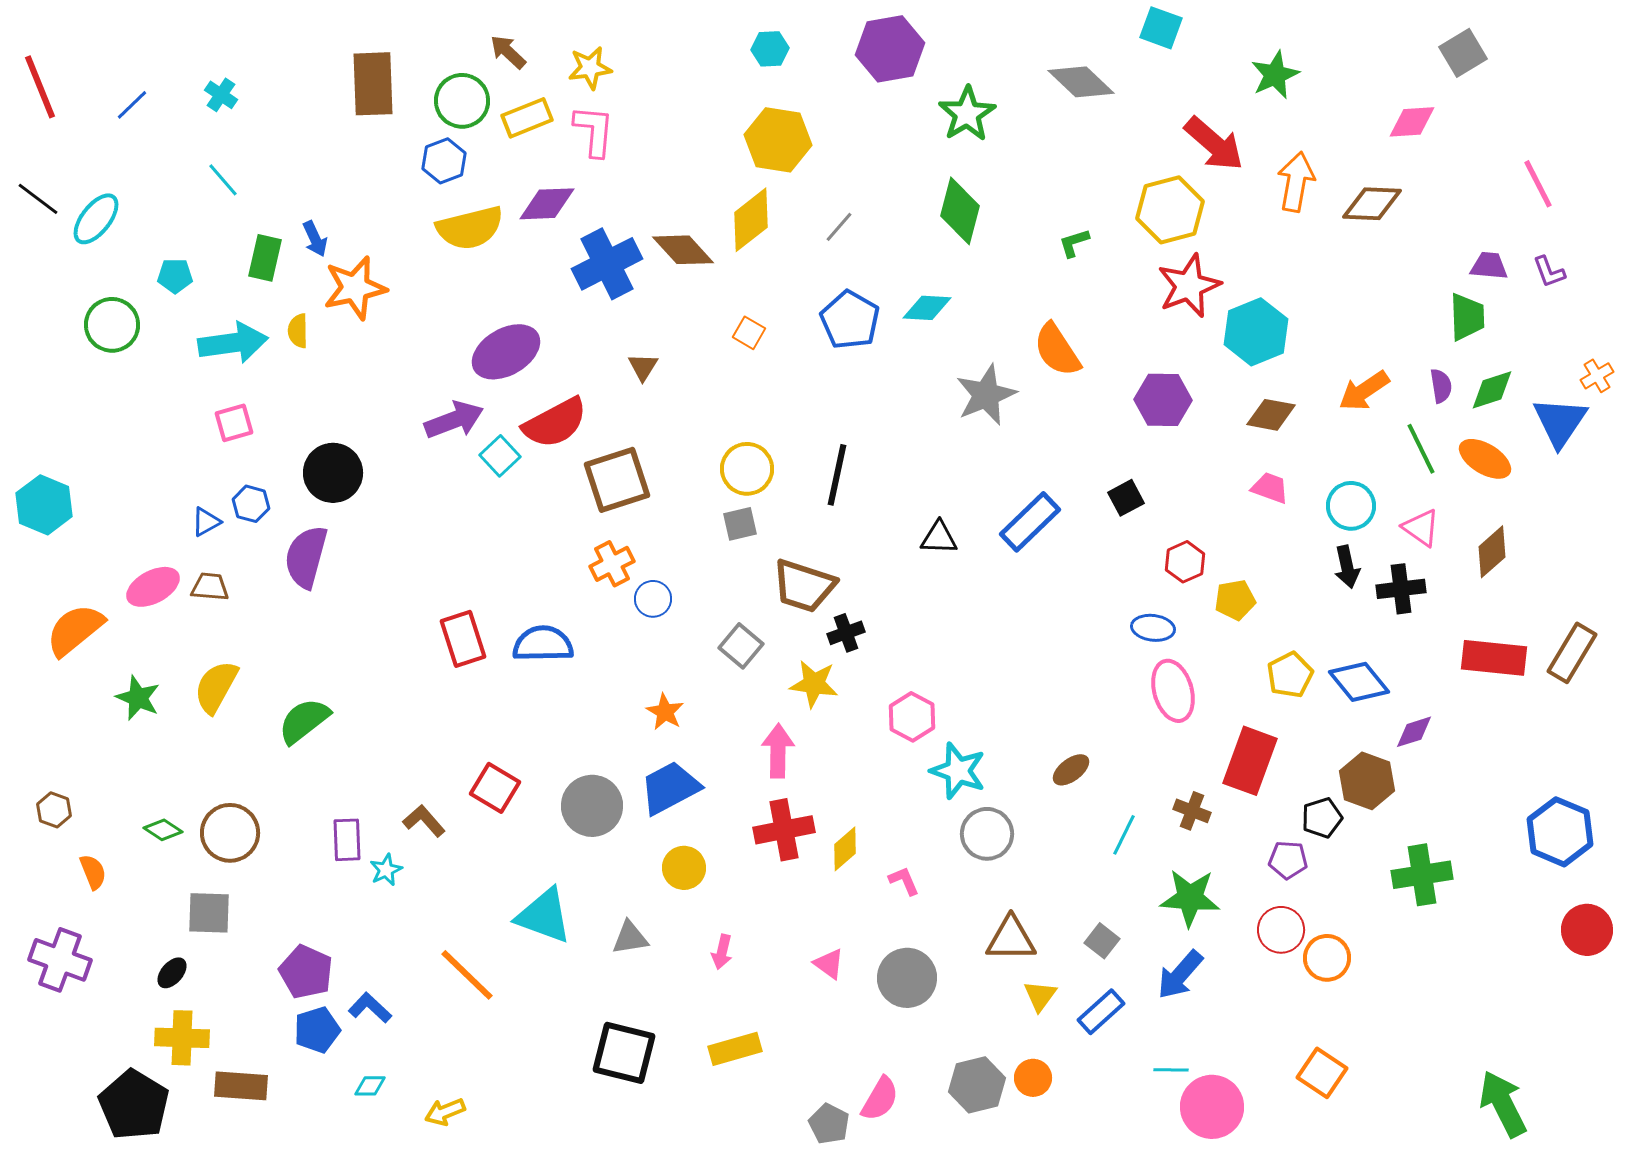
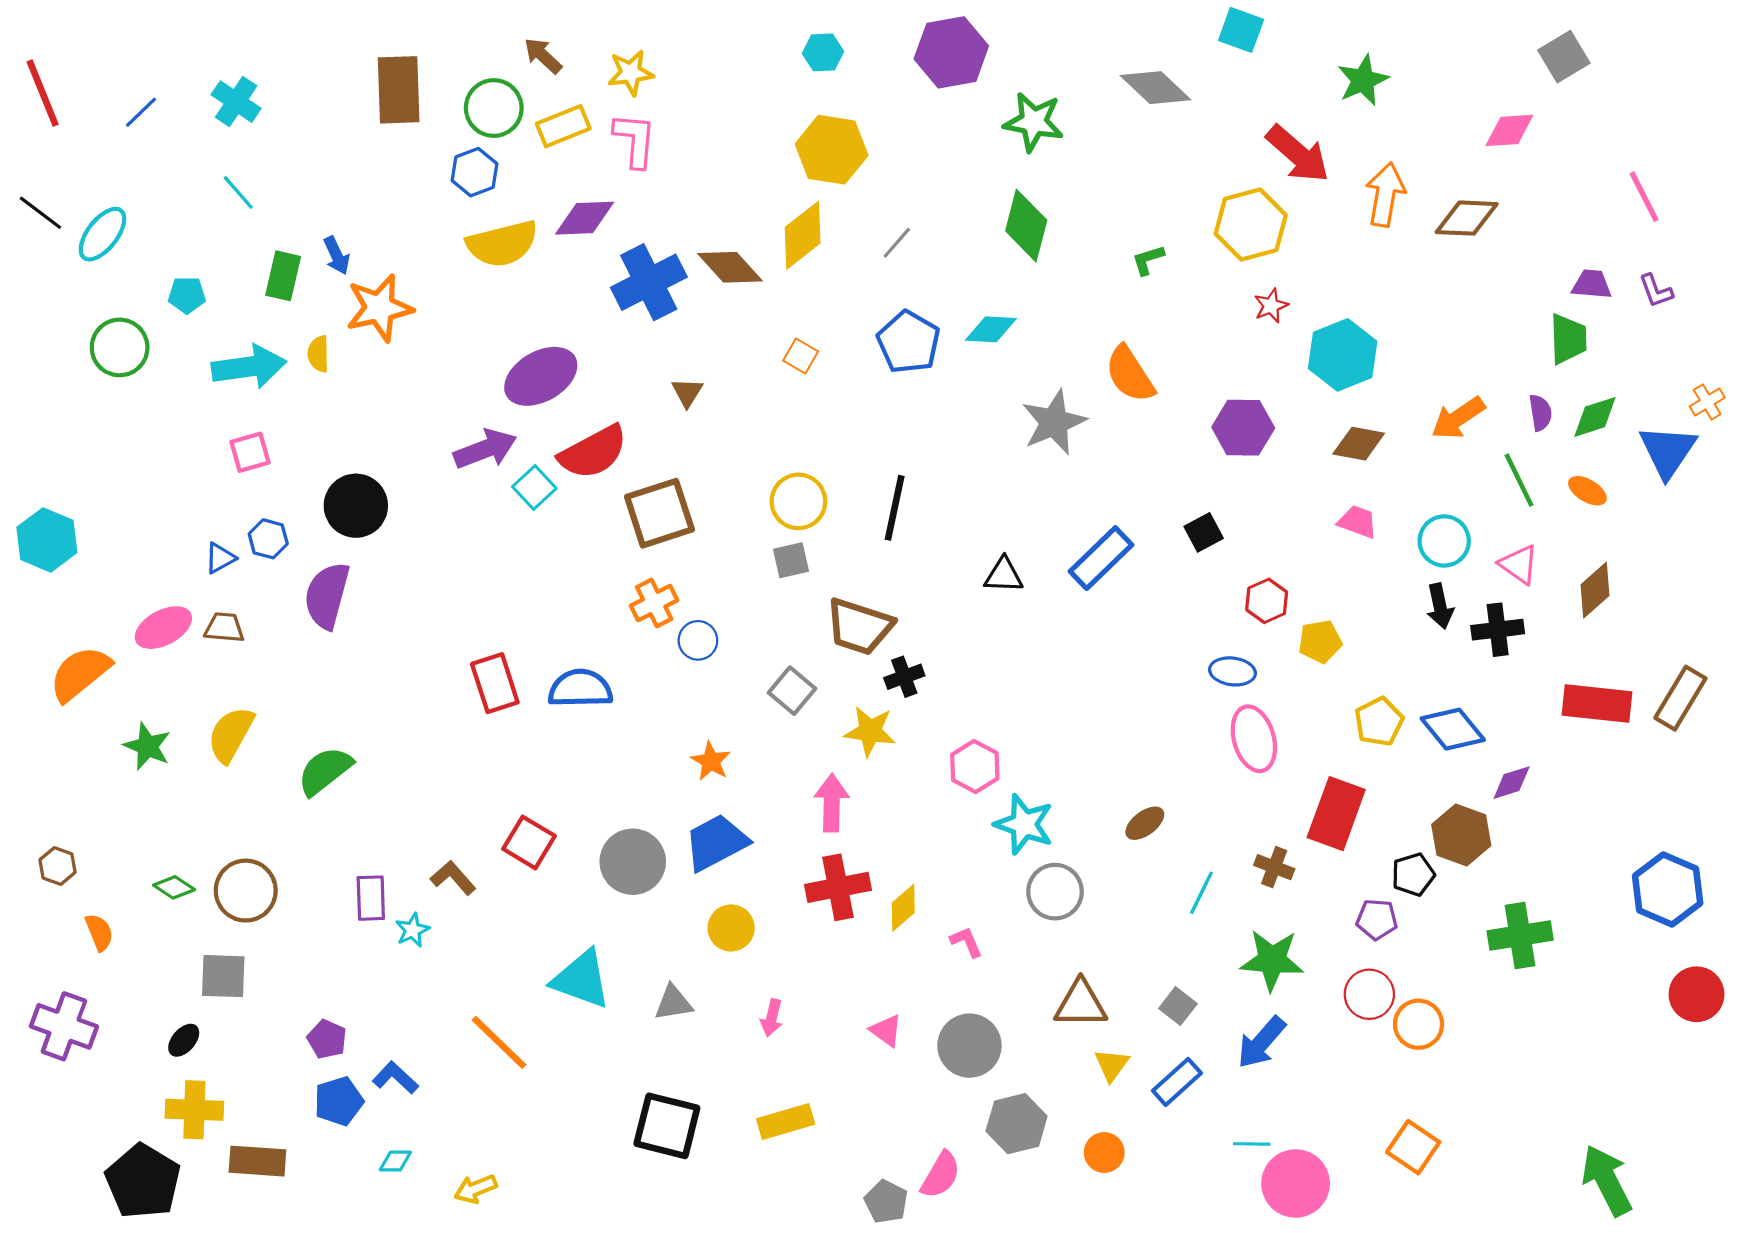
cyan cross: (221, 95) -> (236, 102), size x1.4
green star: (967, 114) -> (1034, 122), turned -30
red star: (1189, 286) -> (1271, 306), size x0.5
orange ellipse: (1485, 459) -> (1587, 491), size x0.7
purple pentagon: (306, 972) -> (327, 1039), size x0.7
gray hexagon: (977, 1085) -> (1017, 1124), moved

